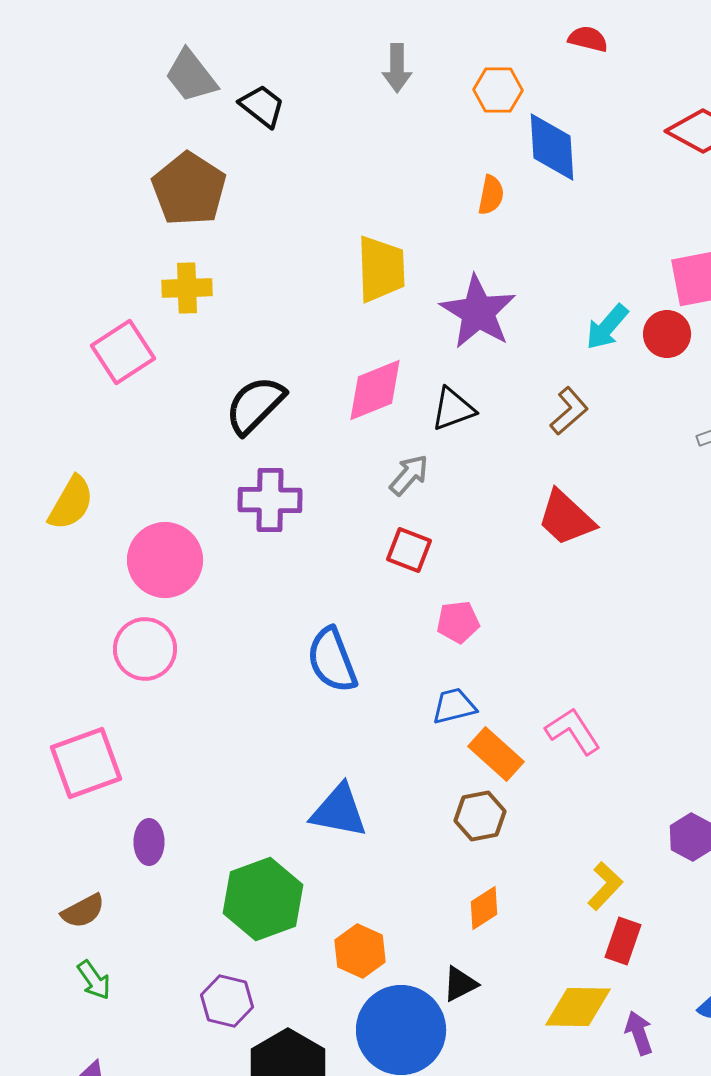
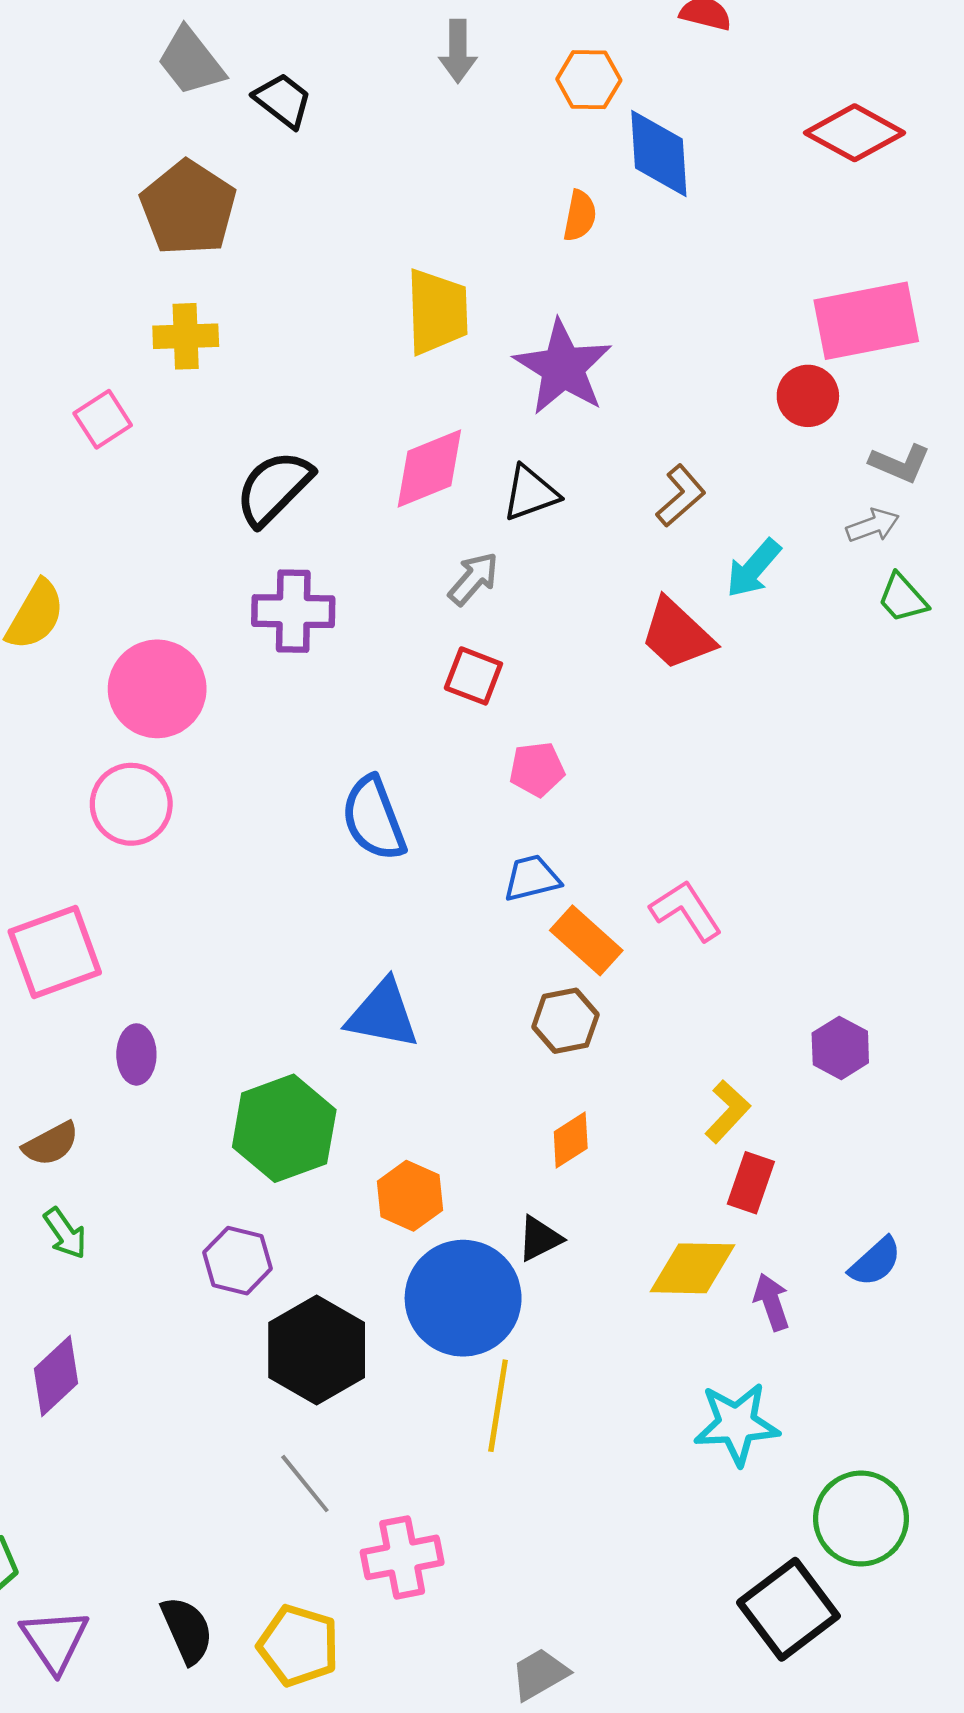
cyan arrow: (607, 327) -> (753, 568), moved
pink square: (123, 352) -> (103, 419), size x0.7

